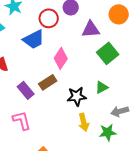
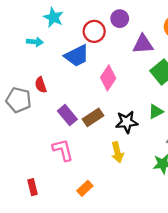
brown rectangle: (48, 82) -> (93, 117), moved
yellow arrow: (84, 122) -> (117, 152), moved

